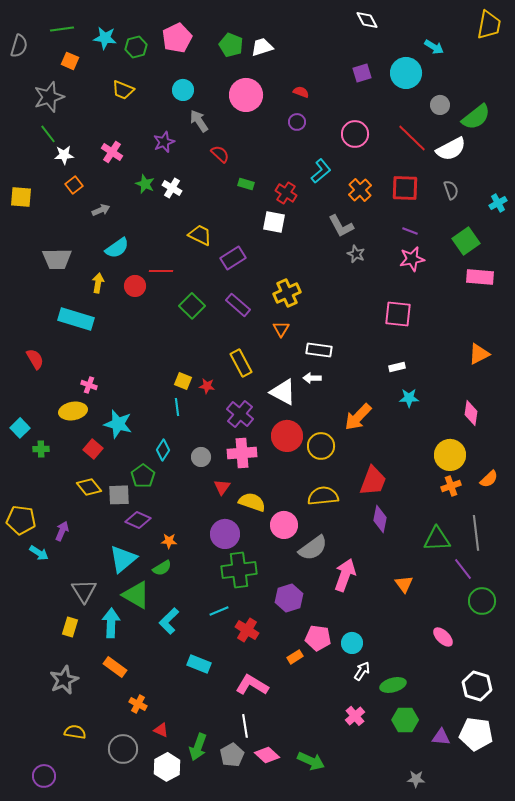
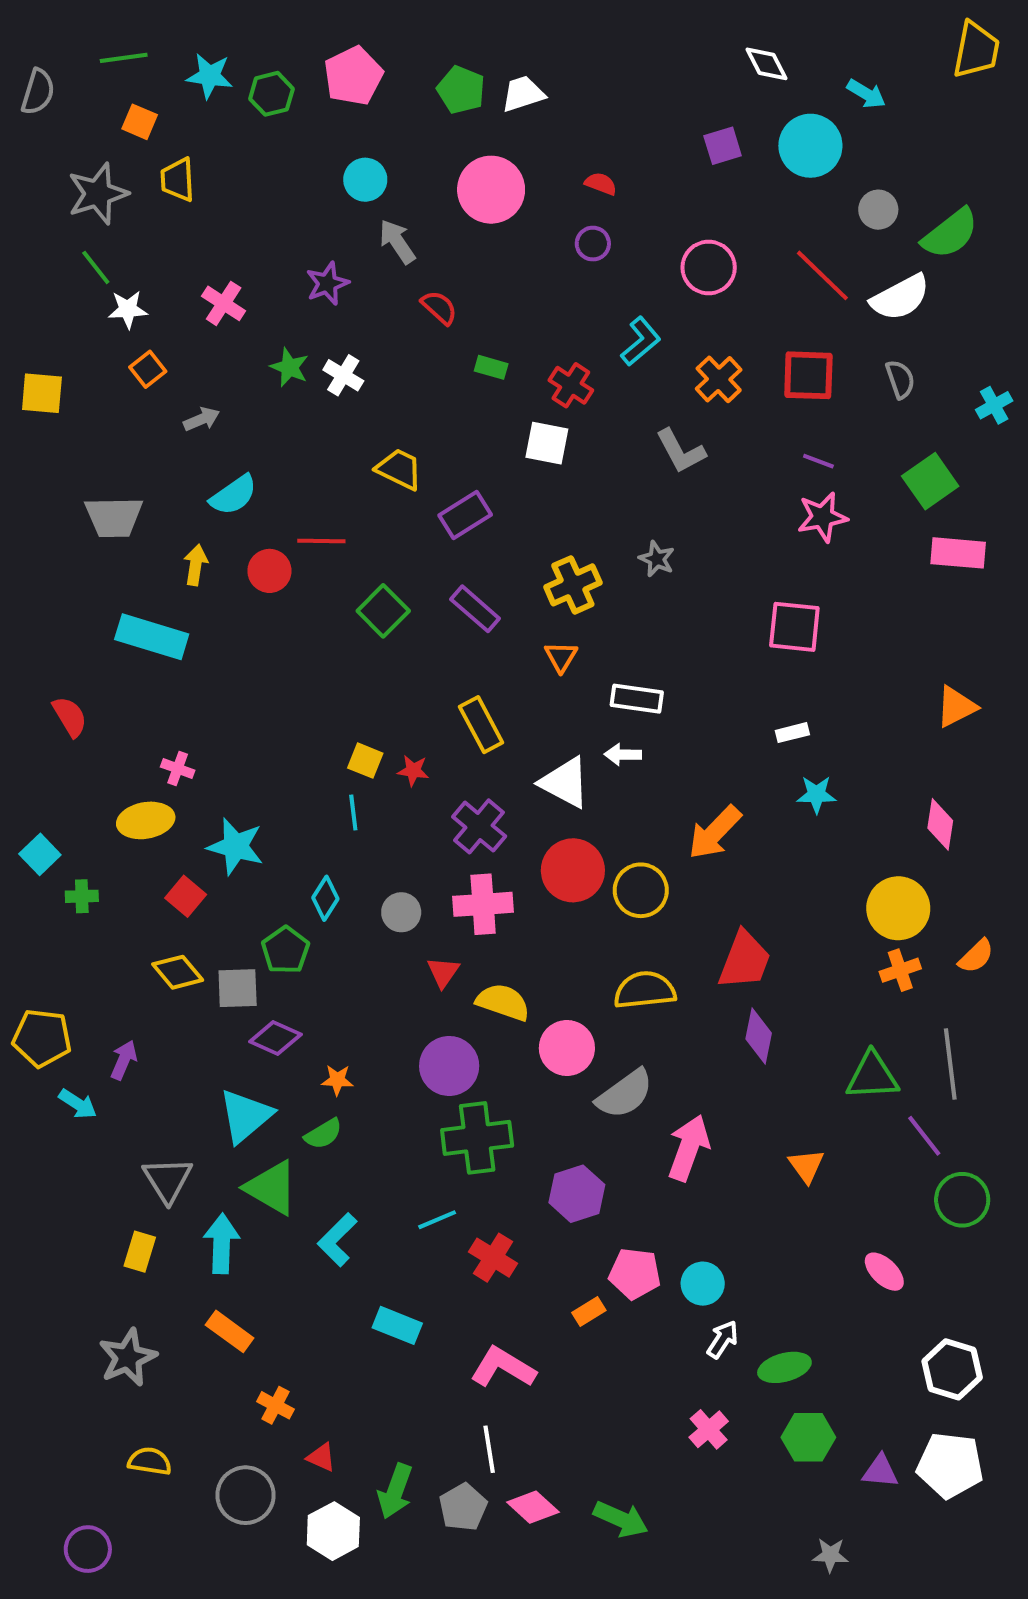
white diamond: (367, 20) -> (767, 64), moved
yellow trapezoid: (123, 90) -> (178, 180), moved, turned 65
gray star: (356, 254) -> (657, 559), moved

